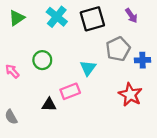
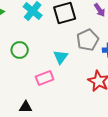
black triangle: (49, 105) -> (26, 107), moved

